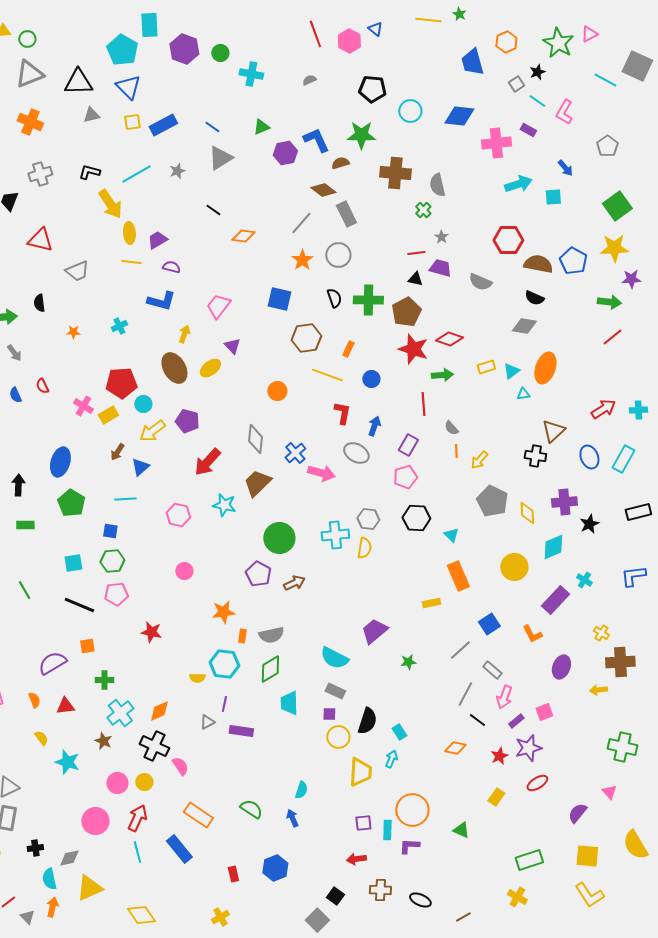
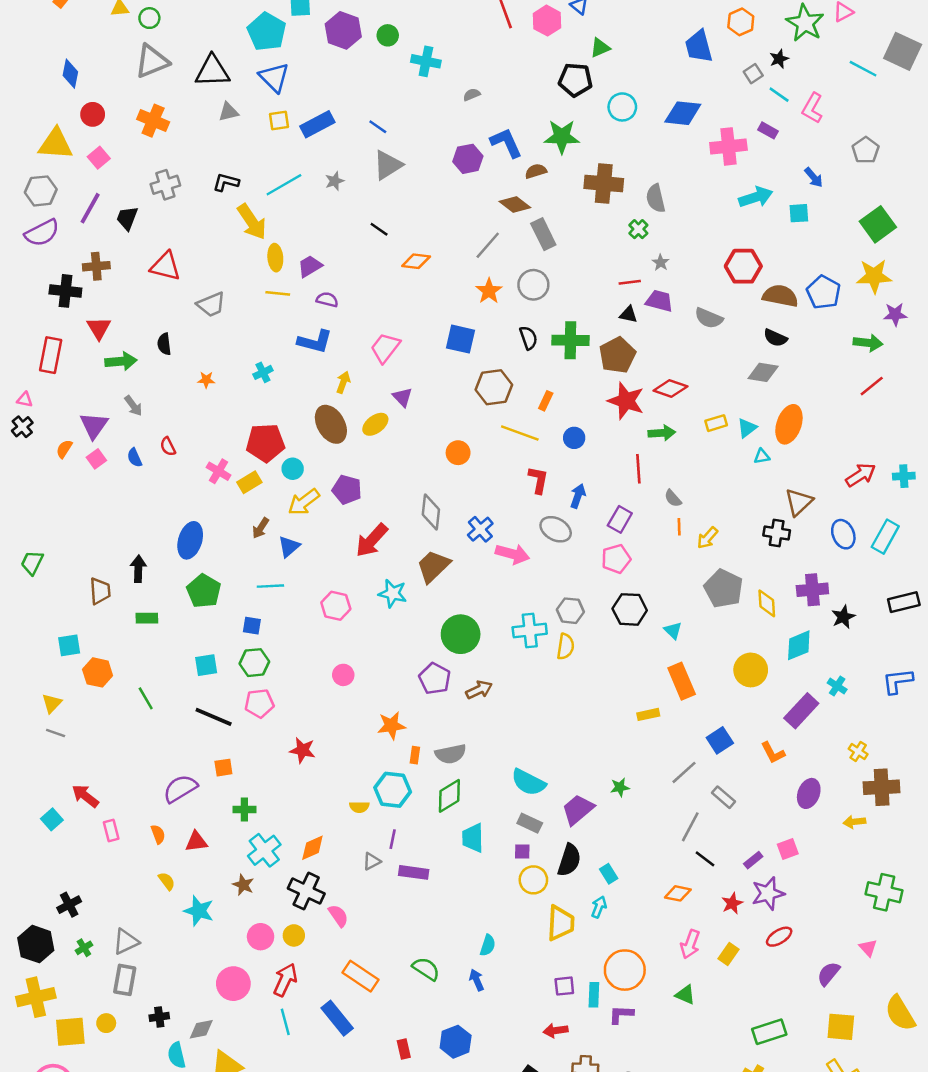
gray semicircle: (309, 80) -> (472, 95), moved
green triangle: (261, 127) -> (600, 48), moved
purple trapezoid: (374, 631) -> (578, 810), moved
pink arrow: (504, 697) -> (690, 944), moved

